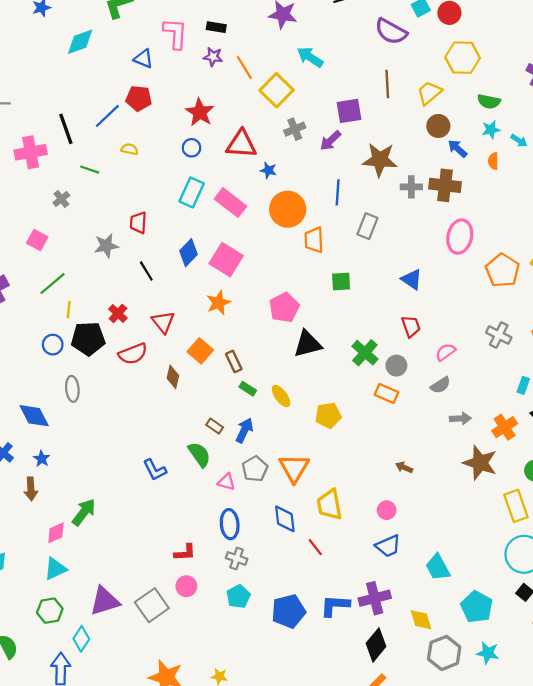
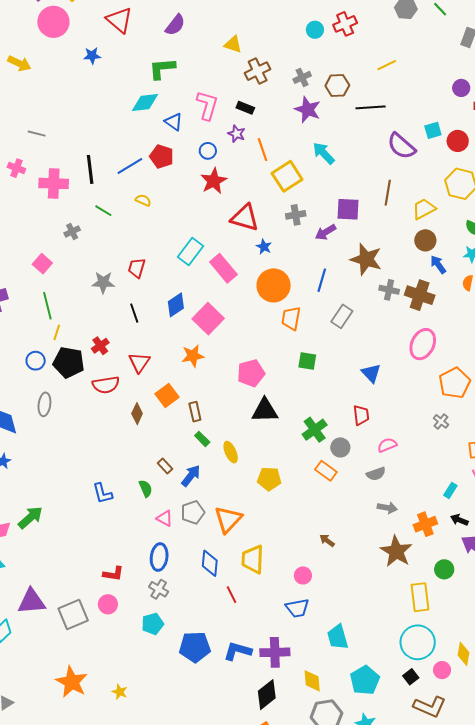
cyan diamond: (80, 42) -> (145, 103), moved
blue circle: (192, 148) -> (208, 151), moved
green line: (52, 284) -> (47, 306), turned -76
gray cross: (499, 335) -> (441, 421), moved, size x0.7
green semicircle: (199, 454) -> (146, 488), size x0.7

